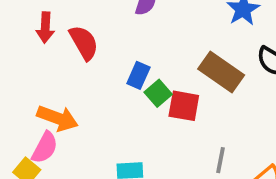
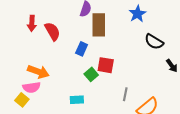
brown rectangle: (221, 72) -> (99, 25), moved, turned 55
green square: (158, 93) -> (91, 74), moved
pink semicircle: (45, 148) -> (31, 87), turned 54

